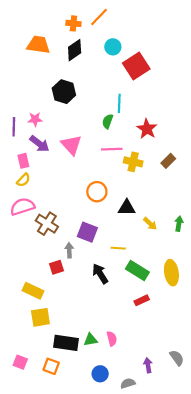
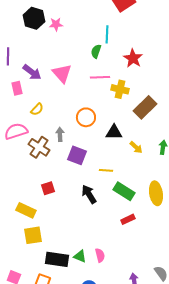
black hexagon: (64, 92) -> (34, 18), moved
pink star: (35, 119) -> (56, 24), moved
brown rectangle: (168, 161) -> (145, 107), moved, size x1.6
yellow semicircle: (23, 180) -> (37, 109), moved
gray arrow: (69, 250) -> (60, 134), moved
green triangle: (91, 340) -> (80, 256), turned 32

